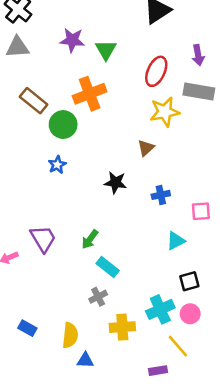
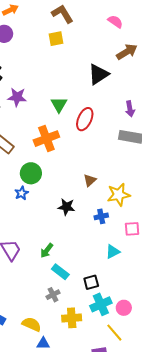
purple star: (72, 40) -> (17, 97), moved
red ellipse: (156, 71) -> (85, 119), moved
yellow star: (165, 112) -> (119, 195), moved
green circle: (63, 125) -> (31, 173), moved
black square: (189, 281) -> (91, 282), moved
yellow semicircle: (70, 335) -> (32, 324), turned -72

